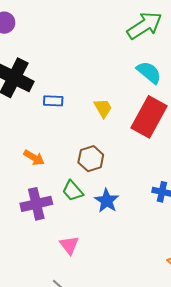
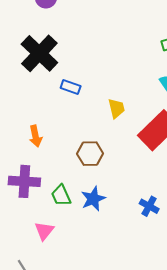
orange arrow: (34, 158) -> (36, 136), turned 30
green trapezoid: (73, 191) -> (61, 195), moved

